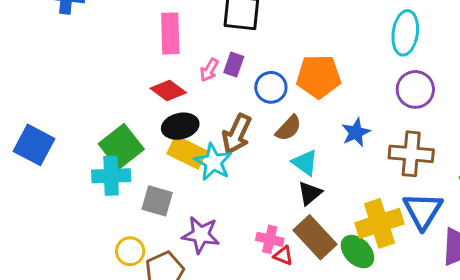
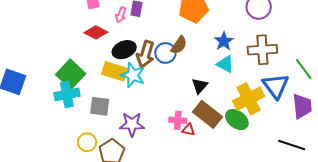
blue circle: (271, 87) -> (165, 53), moved
black ellipse: (180, 126) -> (124, 50), moved
cyan triangle: (305, 163) -> (225, 64), moved

